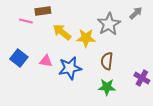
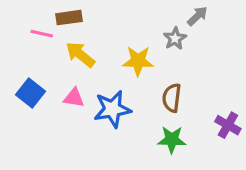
gray arrow: (136, 13) -> (197, 16), moved
gray star: (109, 24) -> (175, 38), size x0.6
yellow arrow: (62, 32) -> (80, 55), moved

